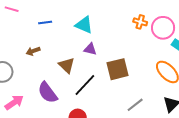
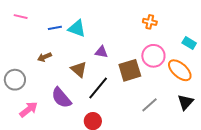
cyan triangle: (84, 25) -> (77, 28), moved
pink circle: (163, 28) -> (153, 56), moved

